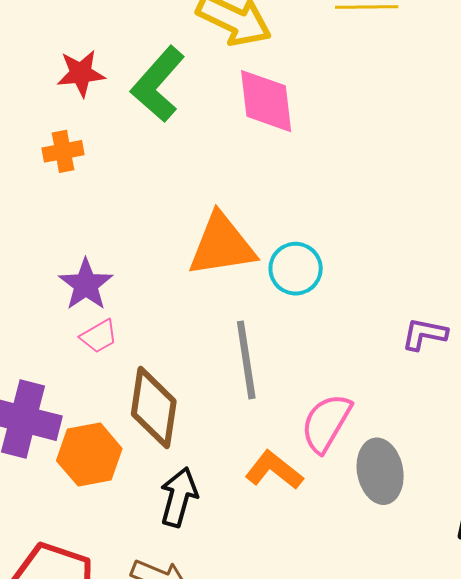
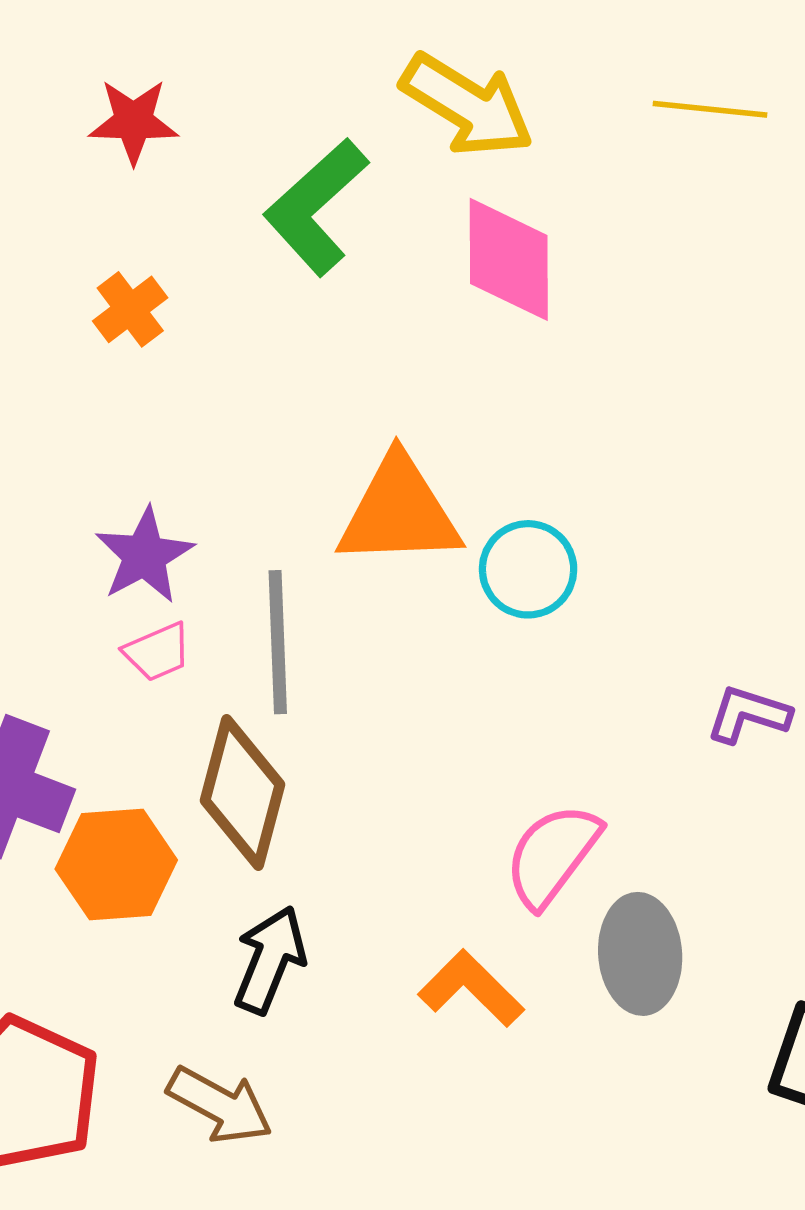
red star: (81, 73) -> (134, 121), moved
orange cross: (63, 151) -> (130, 309), turned -33
gray line: (246, 360) -> (278, 642), moved
orange L-shape: (274, 470) -> (471, 988), moved

